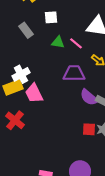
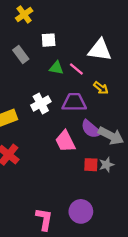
white cross: (21, 74) -> (41, 103), moved
pink trapezoid: (34, 93) -> (65, 141), moved

